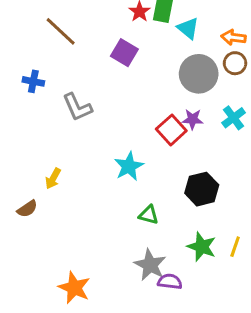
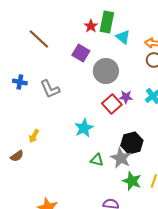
gray circle: (199, 74) -> (106, 71), moved
blue cross: (33, 81) -> (20, 82), moved
gray star: (150, 265) -> (121, 158), moved

